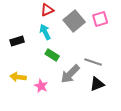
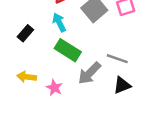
black rectangle: (17, 41) -> (25, 33), turned -32
green rectangle: (52, 55) -> (68, 50), size x1.5

